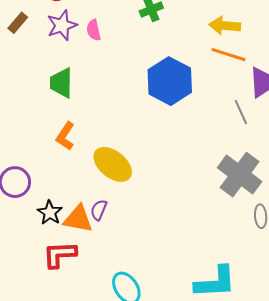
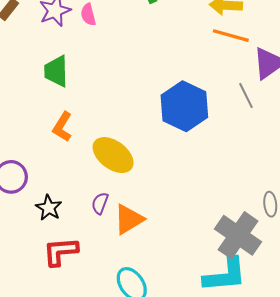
blue hexagon: (170, 81) -> (184, 106), moved
gray cross: (240, 175) -> (238, 235), moved
orange triangle: (78, 219) -> (129, 219), moved, turned -40

